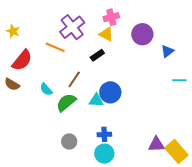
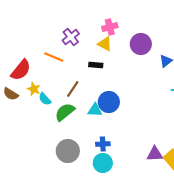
purple cross: (72, 27) -> (71, 37), size x0.7
yellow star: (13, 31) -> (34, 89), moved
black rectangle: (97, 55) -> (96, 65), turned 40
gray circle: (69, 142) -> (68, 151), size x1.5

